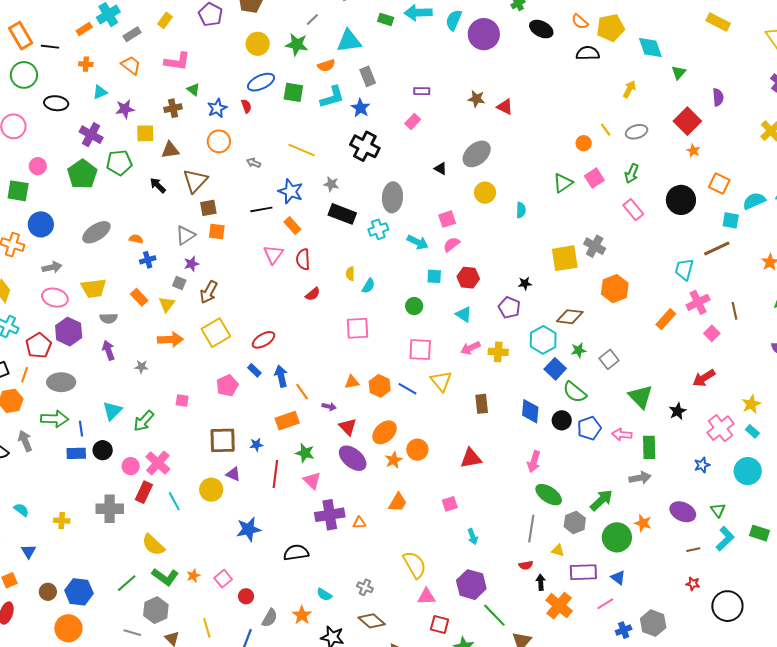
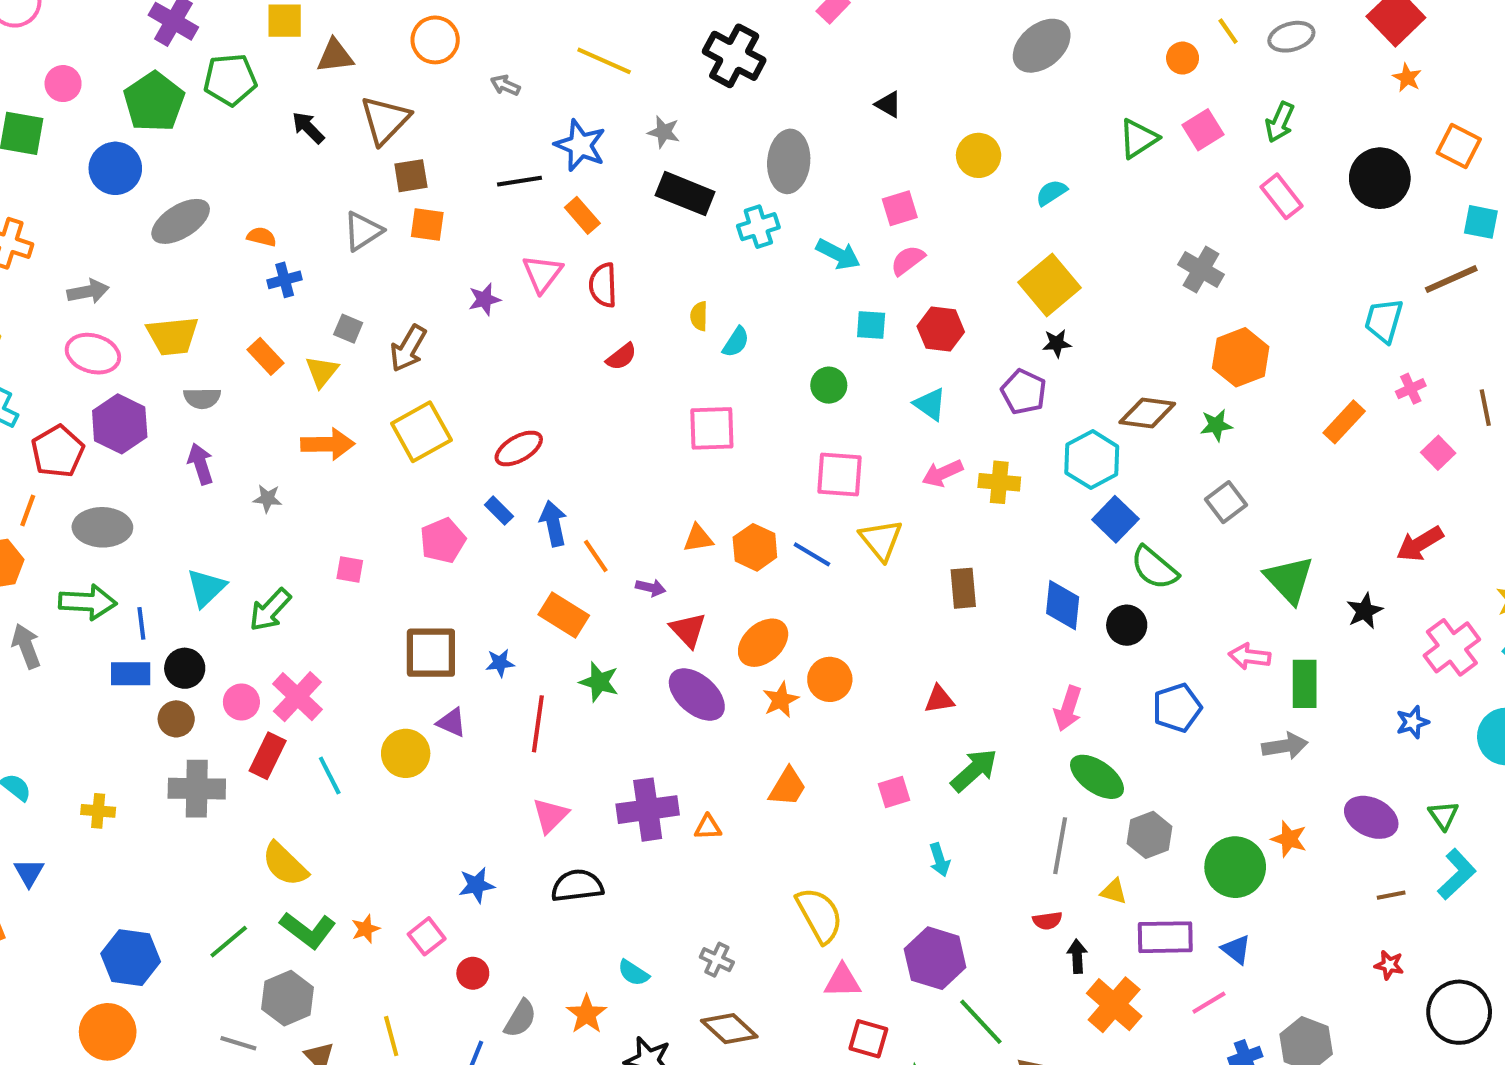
gray ellipse: (477, 154) -> (1042, 46), moved
cyan semicircle: (521, 210) -> (1051, 193), turned -126
blue circle: (41, 224) -> (115, 168), moved
yellow square: (565, 258) -> (1049, 285), moved, turned -32
purple star: (192, 264) -> (484, 299), moved
pink cross: (698, 302) -> (1411, 389), size x0.6
green star: (579, 350) -> (1216, 425), moved
orange rectangle: (287, 421) -> (564, 615), turned 50
blue pentagon: (589, 428) -> (1177, 708), moved
red triangle: (471, 458) -> (939, 699), size x0.7
pink triangle: (312, 480) -> (550, 815), moved, turned 30
green arrow: (601, 500) -> (974, 770), moved
blue star: (249, 529) -> (476, 885), moved, size x0.7
brown circle: (48, 592) -> (176, 719), moved

